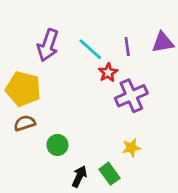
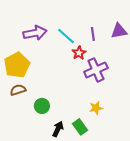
purple arrow: (48, 45) -> (35, 33), turned -120
yellow pentagon: (23, 89) -> (17, 65), turned 30

